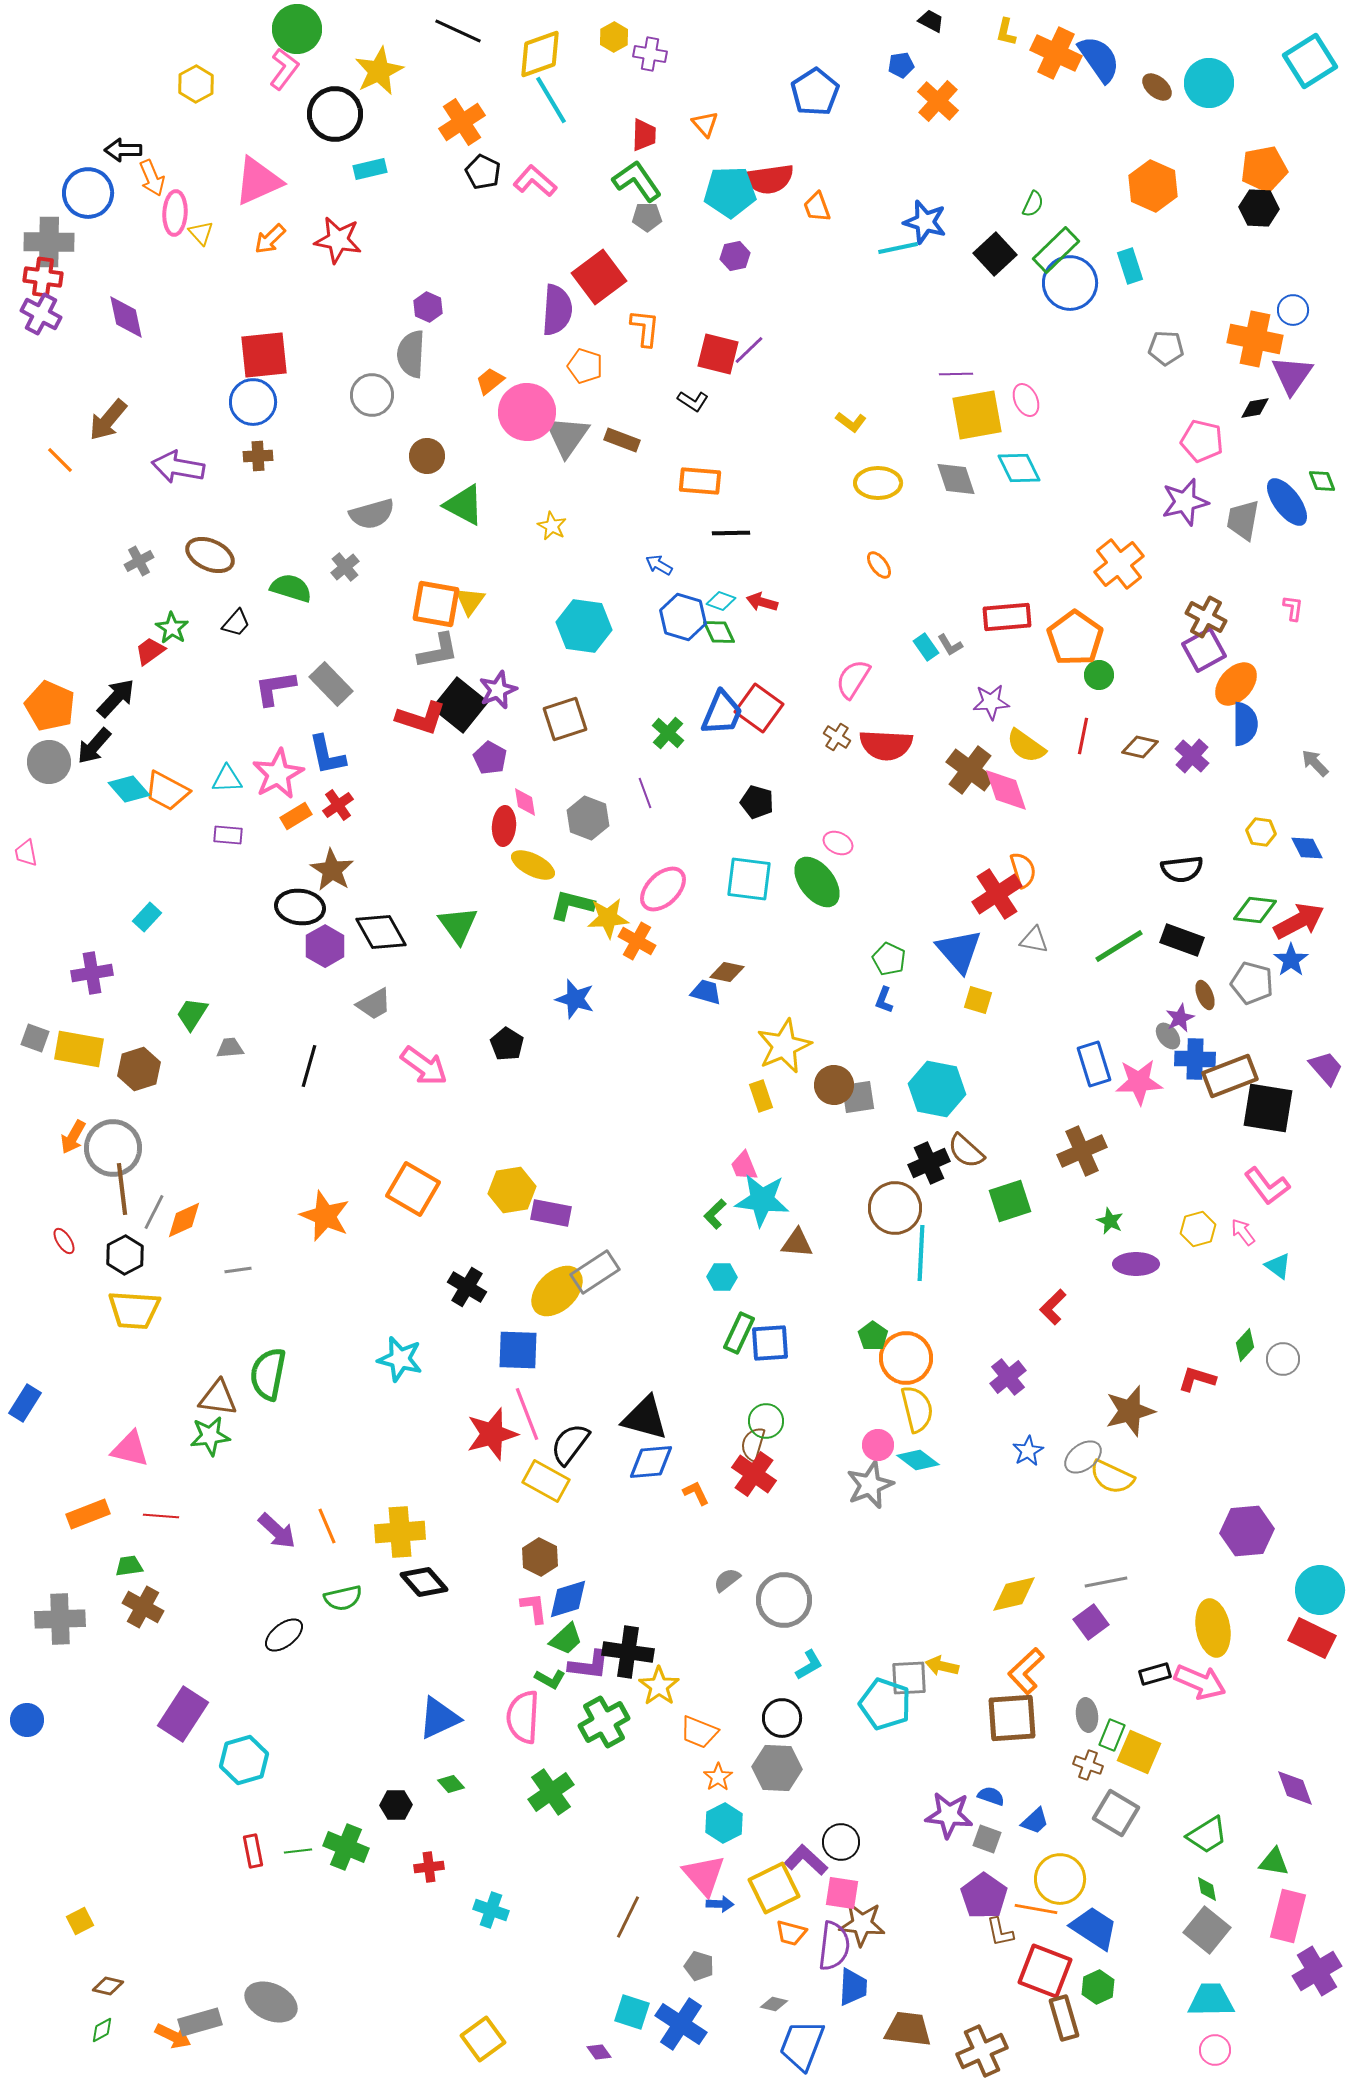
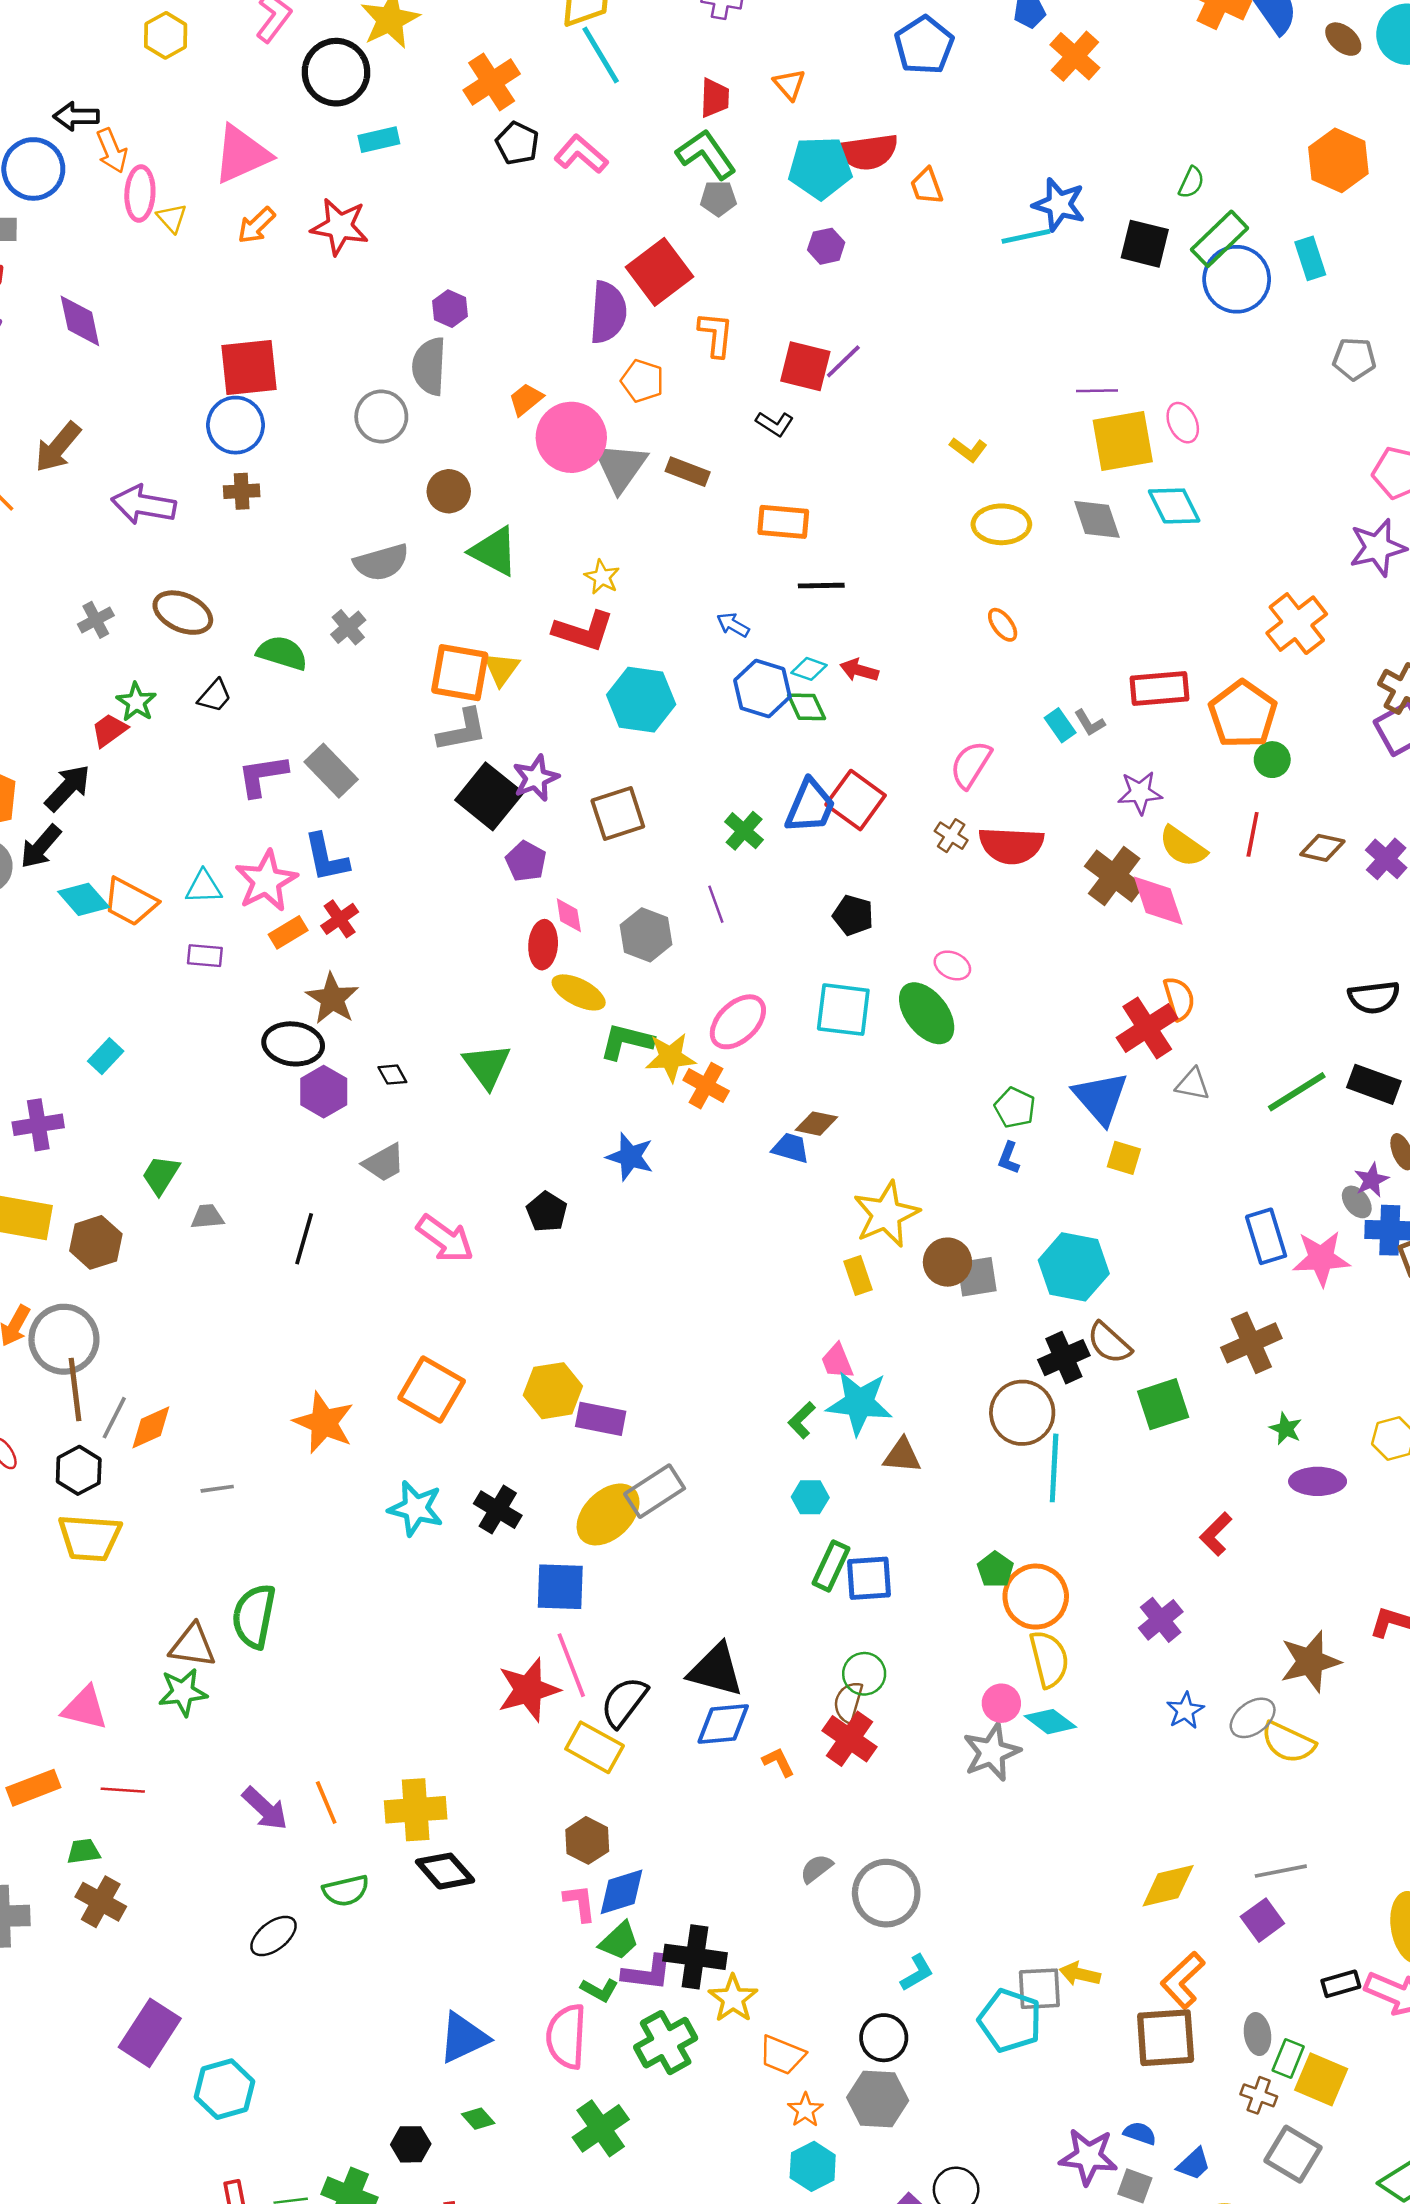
black square: (995, 254) -> (1145, 244), turned -33
red L-shape: (421, 718) -> (584, 631), moved
black diamond: (381, 932) -> (392, 1075), size x0.5
cyan star: (400, 1359) -> (416, 1508), moved

